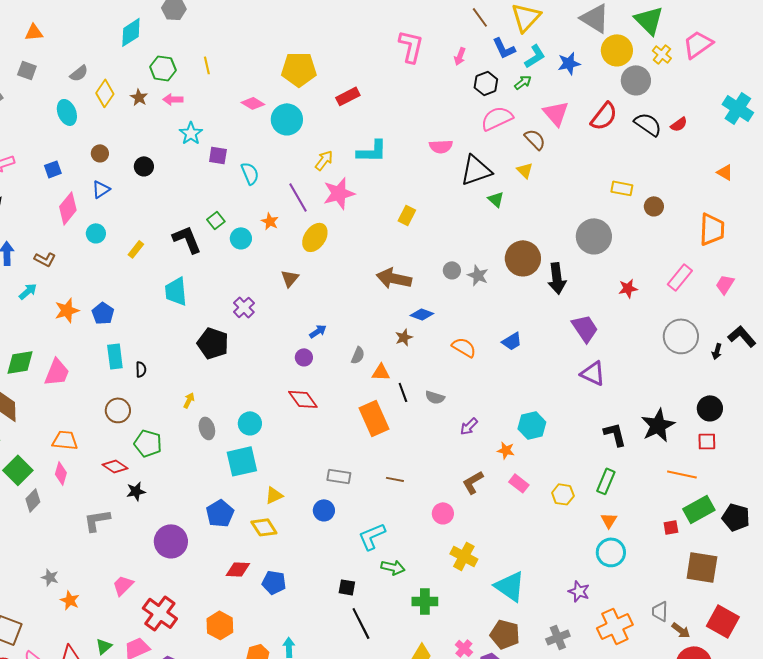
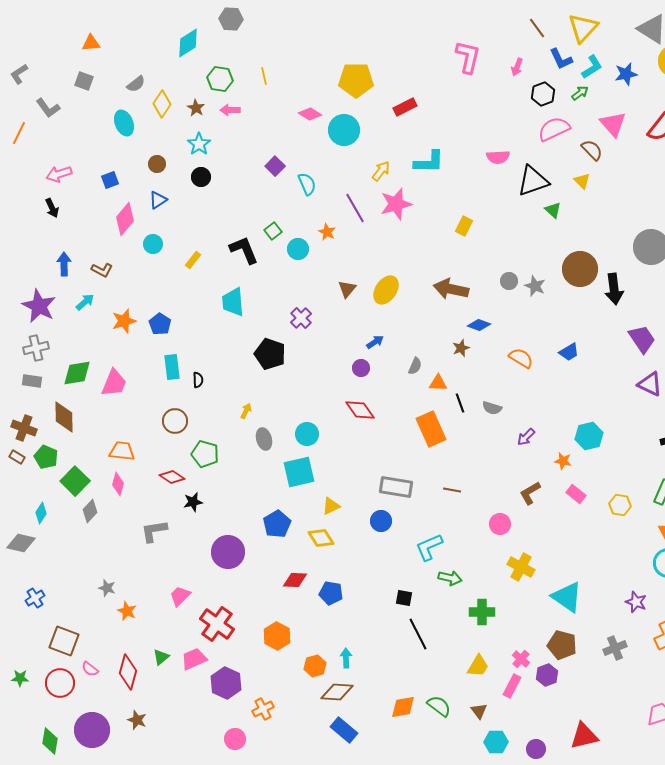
cyan star: (191, 133) -> (199, 144), moved
purple square: (218, 155) -> (275, 166), turned 36
yellow ellipse: (315, 237) -> (386, 290), moved
gray rectangle: (339, 476) -> (396, 487), size x1.4

